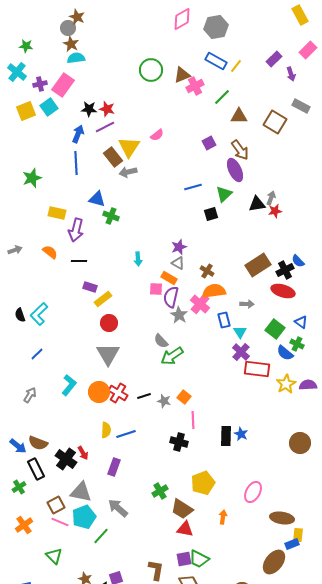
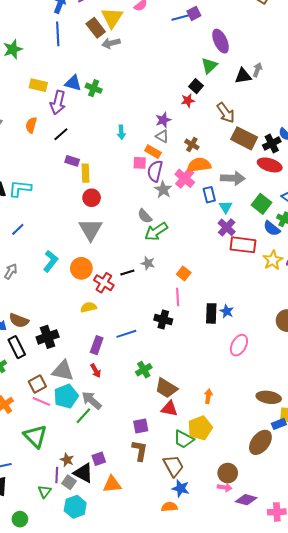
brown arrow: (240, 150) -> (226, 113), moved
blue line: (193, 187) -> (181, 18), moved
blue triangle: (97, 199) -> (73, 83), moved
red star: (275, 211) -> (188, 100), moved
black square: (211, 214) -> (196, 86), turned -32
orange semicircle: (50, 252) -> (31, 125), turned -112
black line: (79, 261) -> (61, 134), turned -42
brown rectangle: (258, 265) -> (244, 138), turned 60
yellow rectangle: (103, 299) -> (85, 173), turned -54
gray arrow: (247, 304) -> (233, 178), size x1.6
cyan L-shape: (39, 314) -> (20, 189), turned 50
red cross: (118, 393) -> (104, 283), moved
orange square: (184, 397) -> (184, 273), moved
gray star: (164, 401) -> (148, 263), moved
yellow semicircle: (106, 430) -> (88, 307), turned -105
blue line: (126, 434) -> (126, 334), moved
red arrow: (83, 453) -> (96, 371), moved
black cross: (66, 459) -> (48, 337), turned 35
yellow pentagon: (203, 483) -> (200, 428), moved
pink ellipse: (253, 492) -> (239, 345), moved
gray arrow: (118, 508) -> (92, 400), moved
green triangle: (54, 556) -> (35, 436), size x1.4
purple square: (184, 559) -> (141, 426), moved

